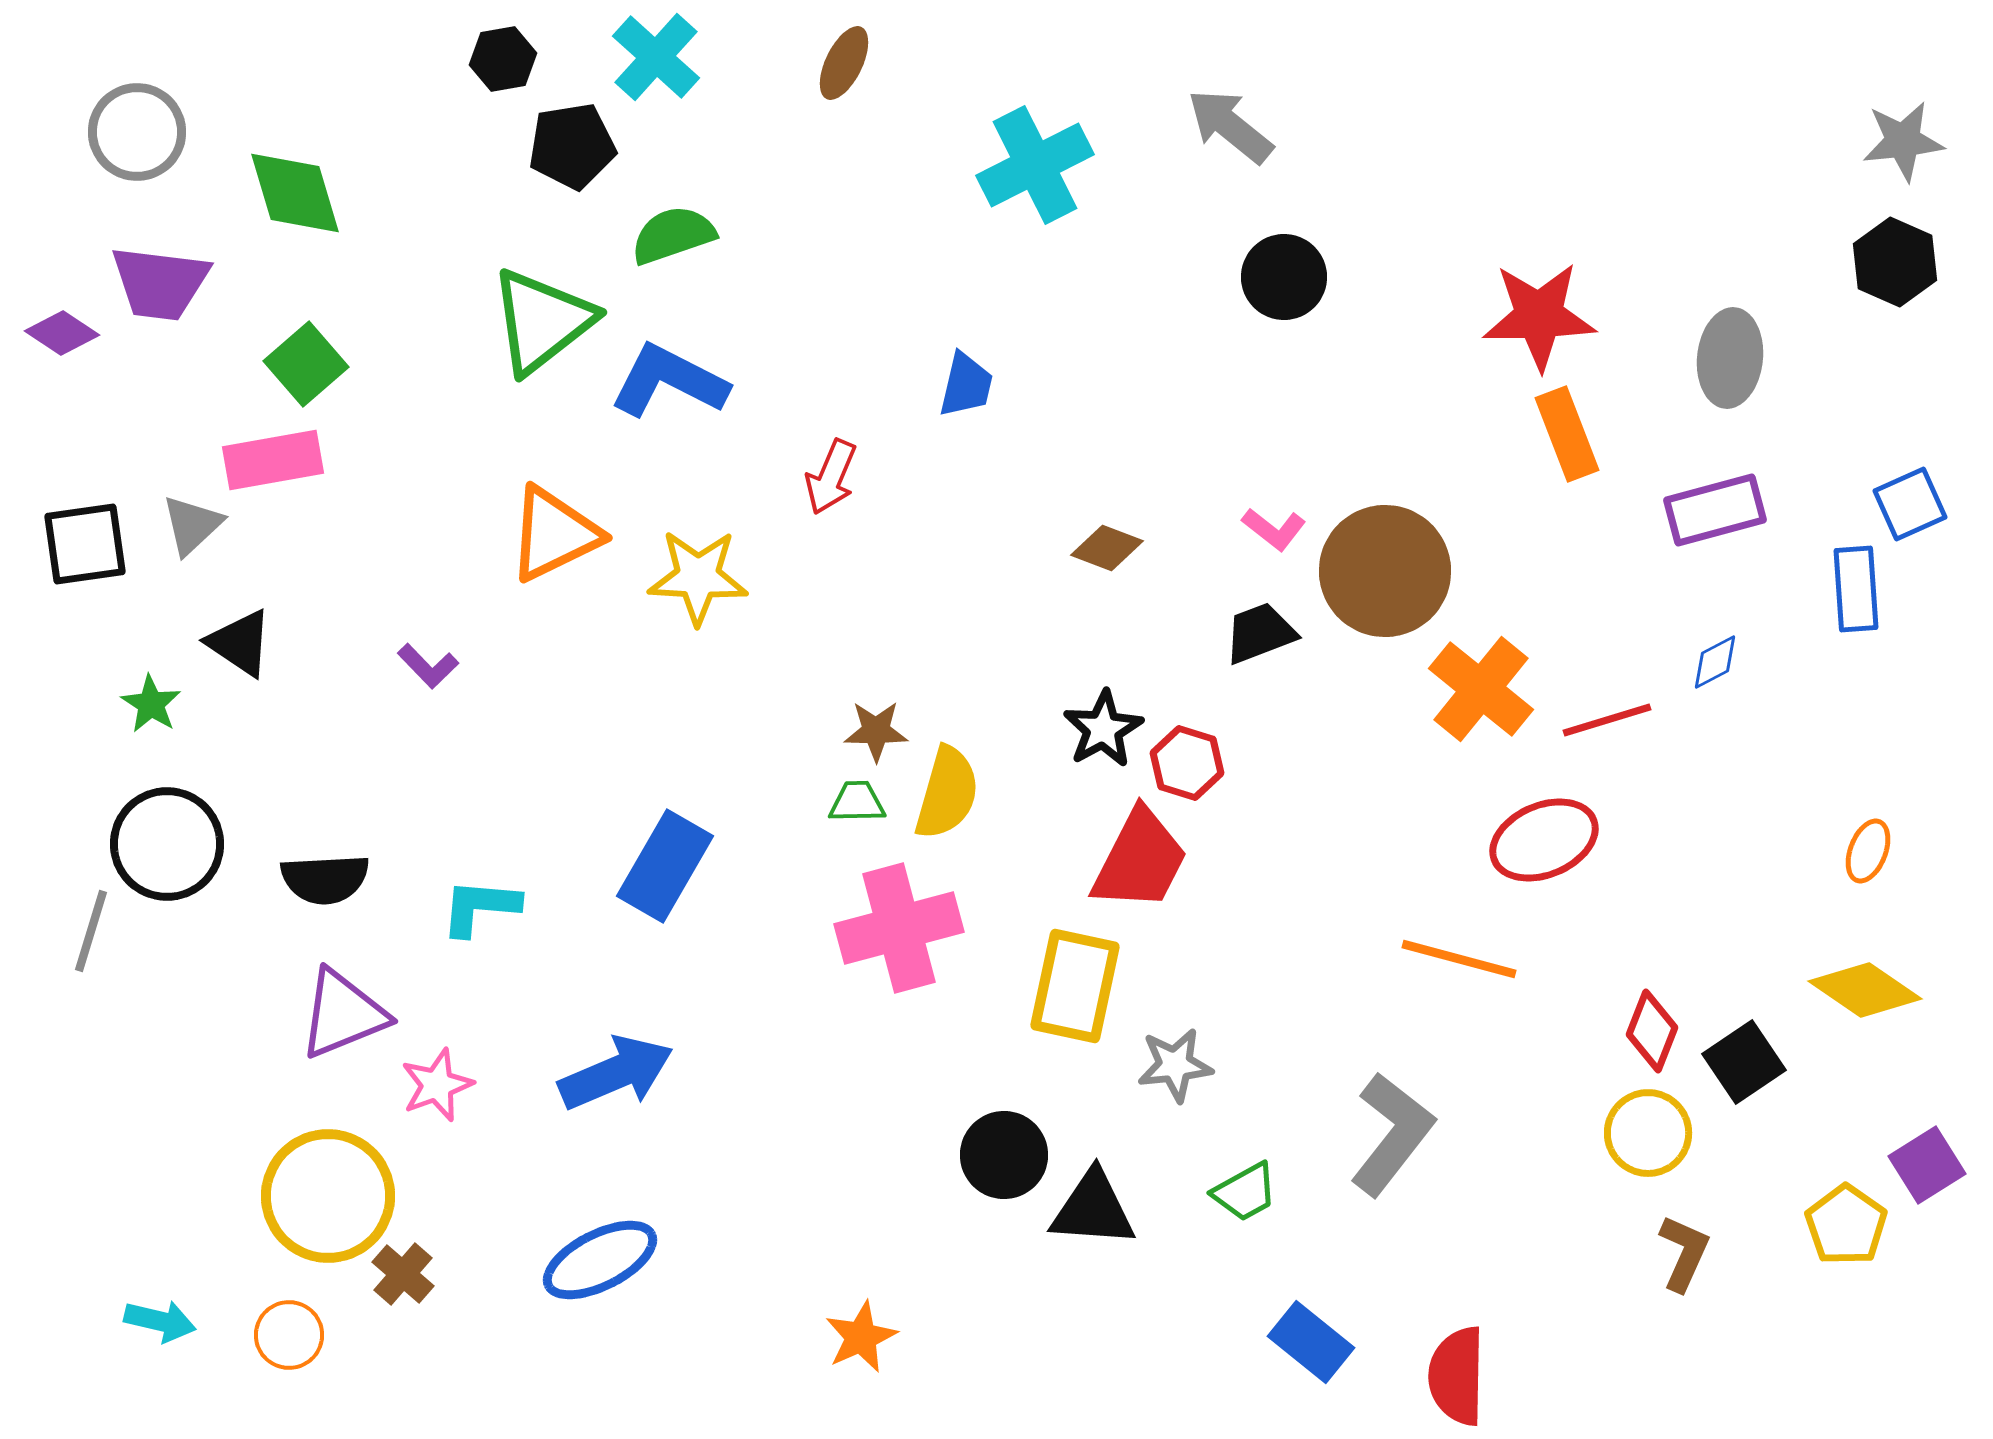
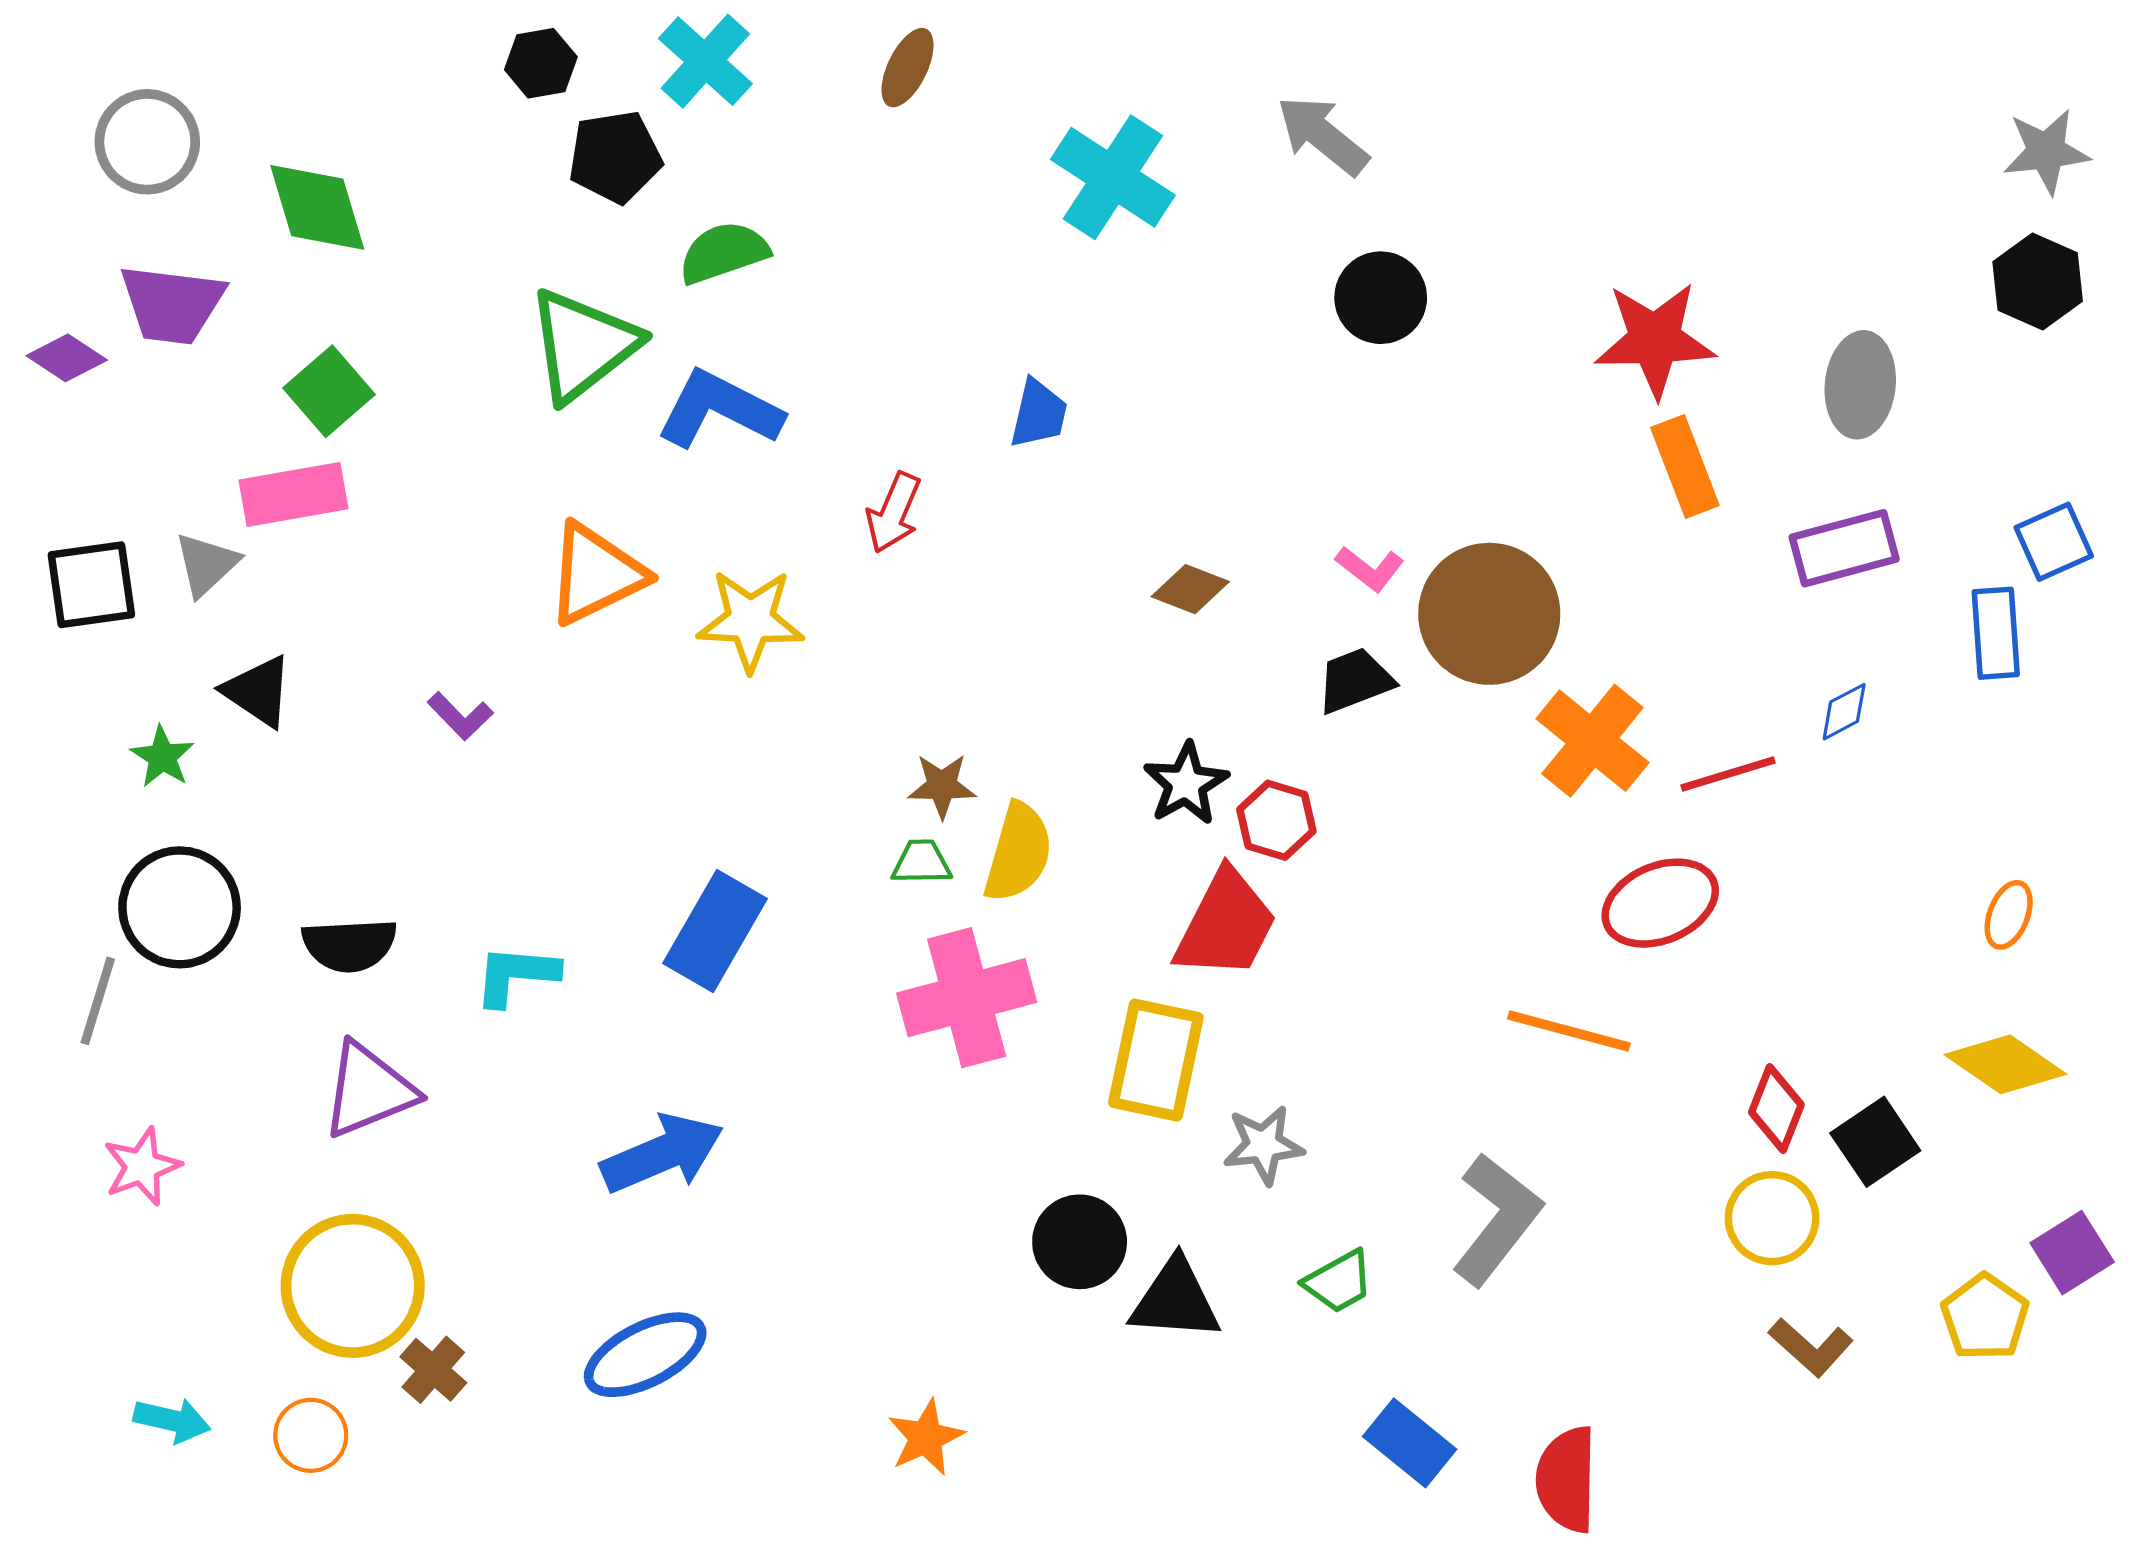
cyan cross: (1035, 165) -> (1113, 177), turned -30
pink star: (437, 1085) -> (142, 1167), moved
brown L-shape: (1684, 1253) -> (1811, 1347), turned 108

